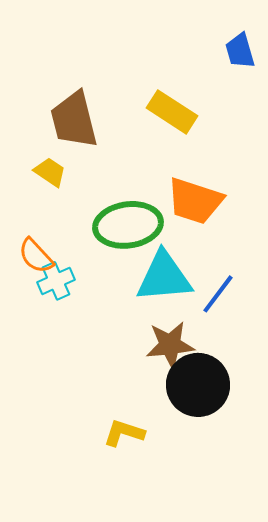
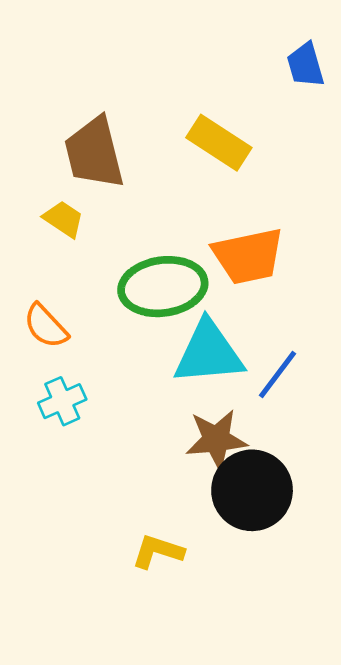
orange trapezoid: (195, 201) -> (248, 256), turned -30
cyan cross: (56, 281) -> (62, 401), moved

